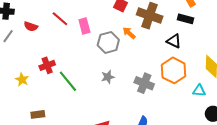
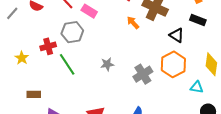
black rectangle: (186, 19) -> (198, 20), moved
pink rectangle: (84, 26) -> (89, 11), turned -49
gray hexagon: (108, 42) -> (72, 32), moved
gray cross: (144, 83) -> (143, 74), turned 30

